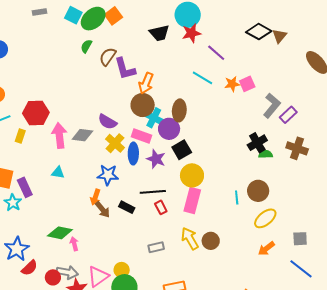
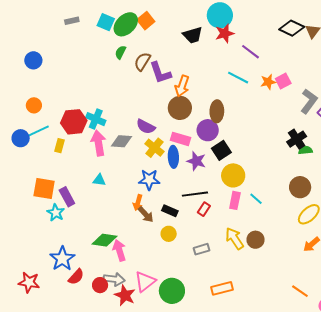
cyan cross: (154, 118) -> (96, 119), moved
cyan line: (237, 197) -> (256, 199), moved, turned -40
pink rectangle: (192, 201) -> (235, 200), size x0.7
red rectangle: (161, 207) -> (204, 209), turned 64
pink arrow: (74, 244) -> (119, 250), size x1.5
yellow circle: (122, 270) -> (169, 234), moved

